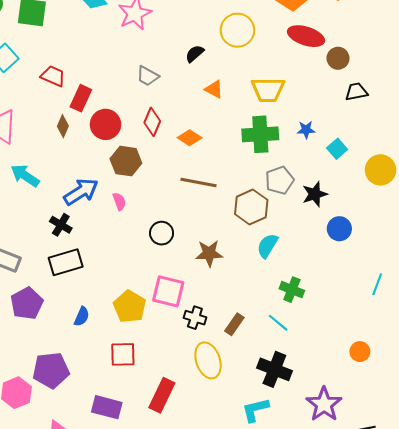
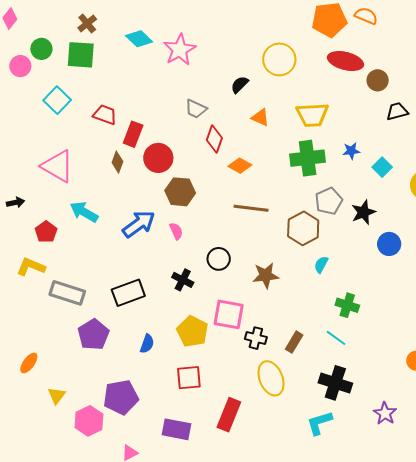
red diamond: (152, 122) -> (214, 139), moved
black cross: (61, 225) -> (183, 280), moved
cyan semicircle: (267, 246) -> (321, 265), size x0.7
purple star: (324, 404) -> (385, 413), size x0.7

